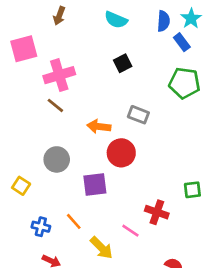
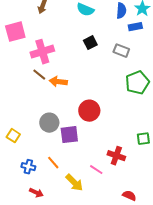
blue rectangle: (182, 42) -> (135, 27), turned -64
green pentagon: (185, 83) -> (137, 83), moved, turned -30
gray rectangle: (138, 115) -> (121, 51), moved
orange arrow: (99, 127) -> (58, 82), moved
gray circle: (57, 159) -> (49, 123), moved

